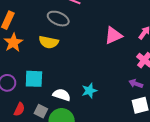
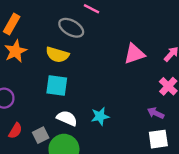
cyan square: (34, 79) -> (57, 86), moved
gray square: (41, 111) -> (41, 135), turned 32

